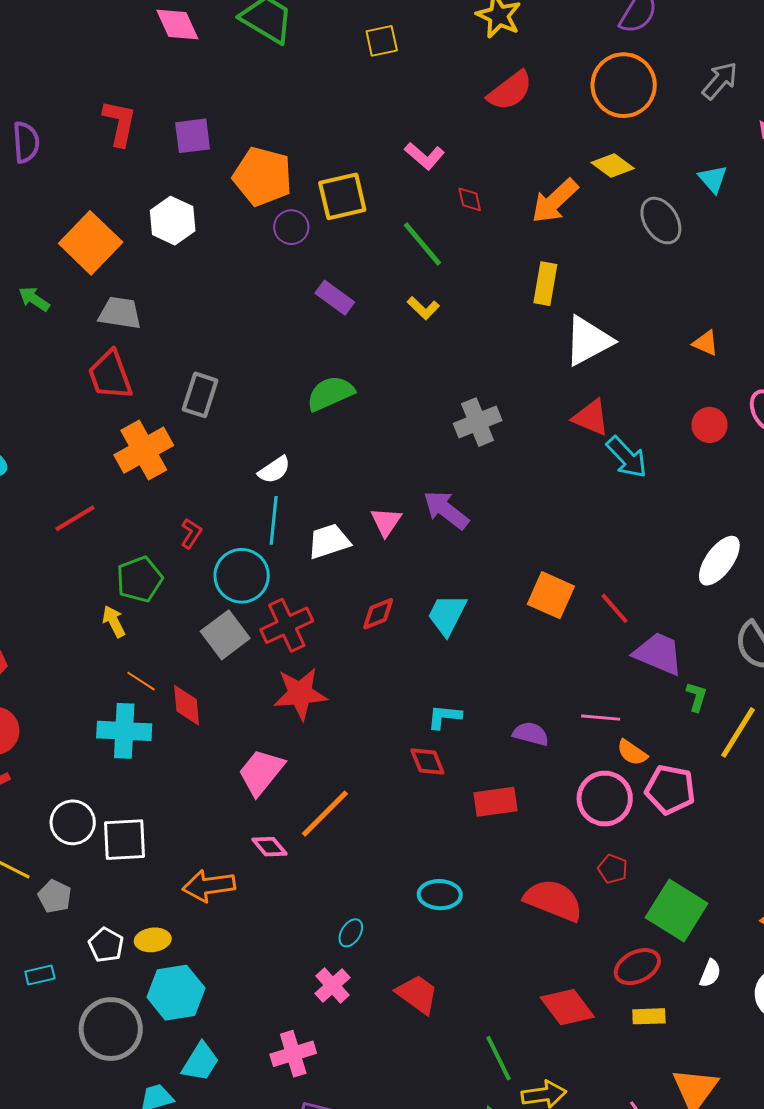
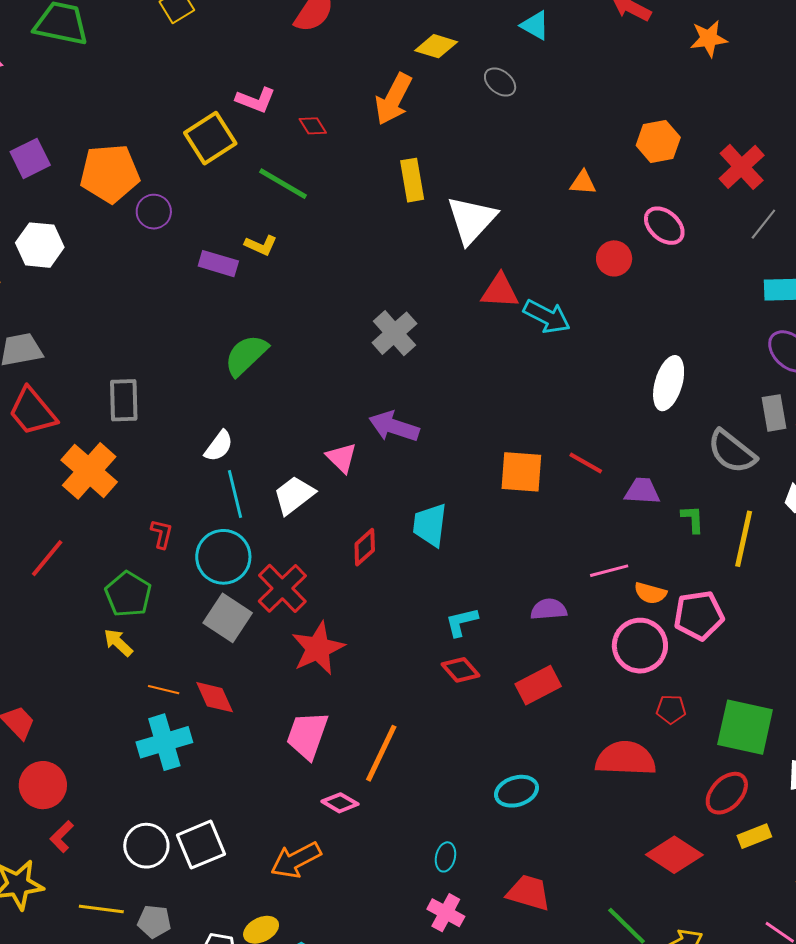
yellow square: (342, 196) -> (210, 138), moved
gray ellipse: (661, 221) -> (500, 82), size x0.7
yellow L-shape: (423, 308) -> (261, 245), moved
purple trapezoid: (658, 654) -> (642, 491), size x0.7

